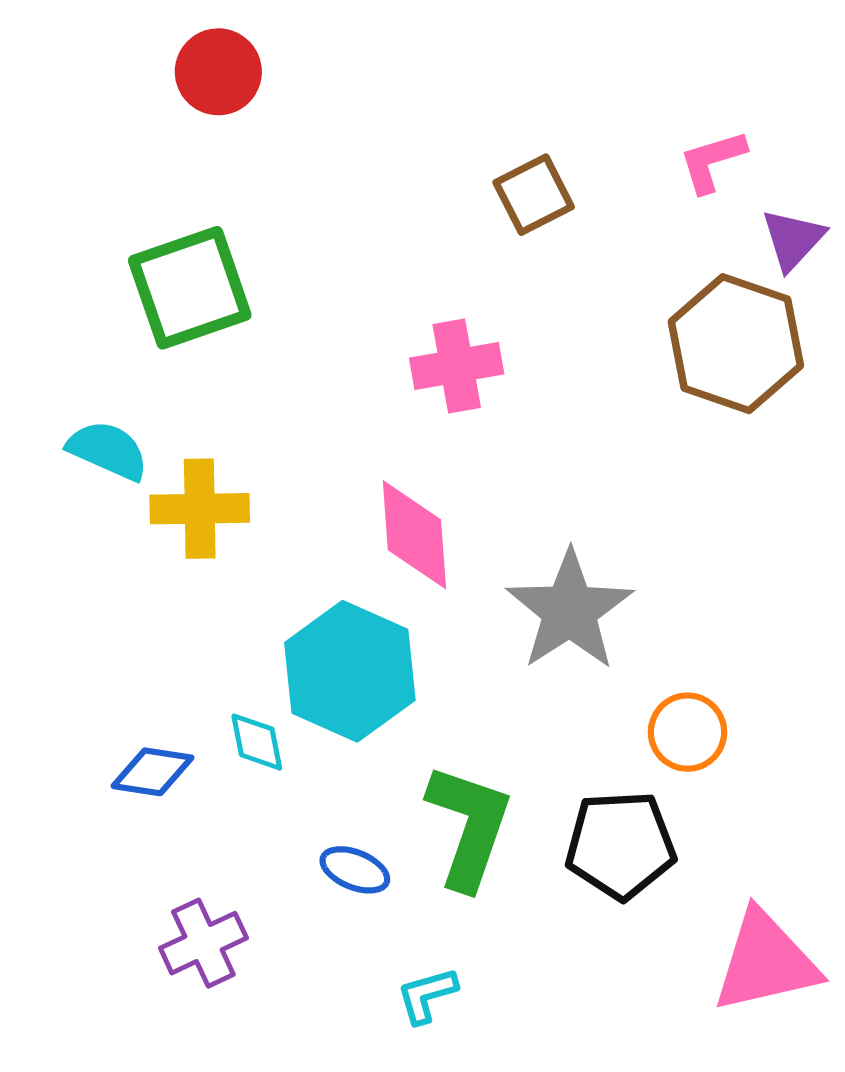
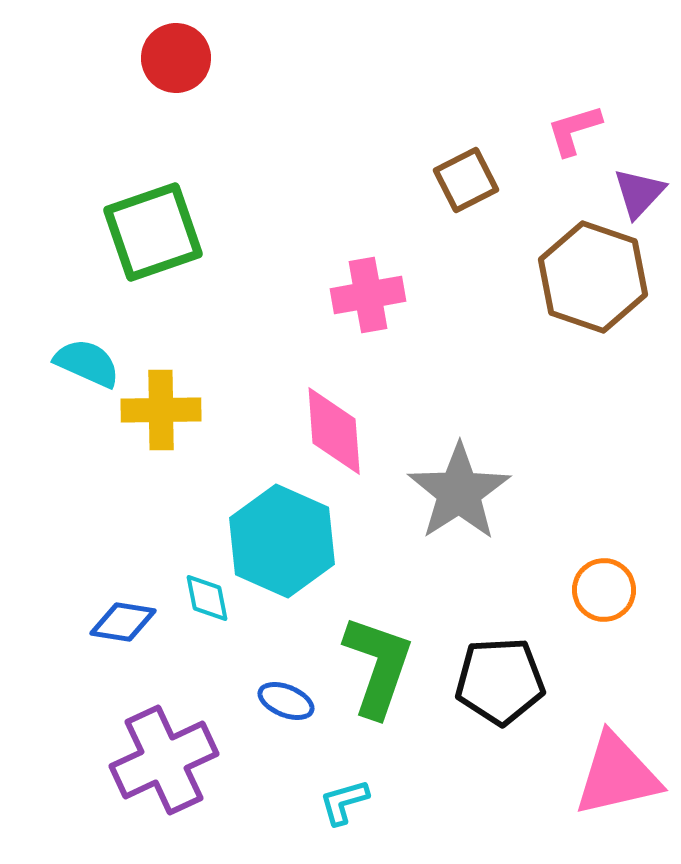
brown square: (534, 195) -> (466, 180), moved
orange circle: (687, 732) -> (604, 590), moved
purple cross: (203, 943) -> (164, 760), size x1.5

